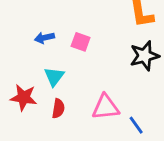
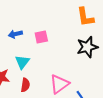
pink square: (81, 42) -> (41, 37), turned -32
pink triangle: (106, 107) -> (59, 84), turned -30

